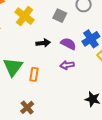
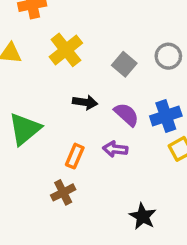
orange rectangle: (34, 74) -> (75, 156), moved
brown cross: (27, 107) -> (63, 192), moved

